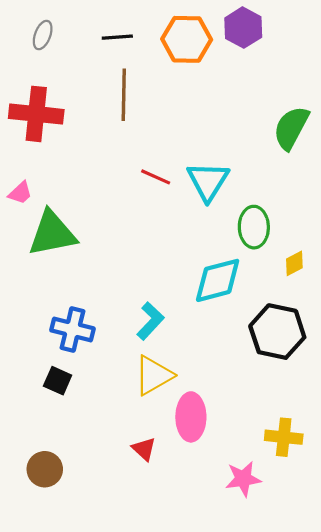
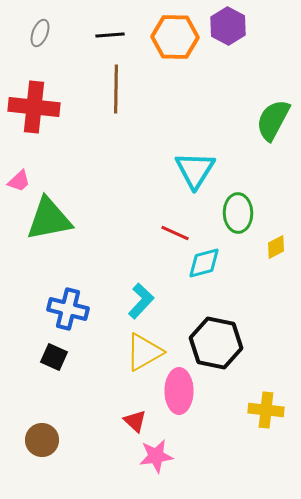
red line: (156, 177) -> (175, 233), moved
cyan diamond: (218, 280) -> (204, 263), size x0.7
black hexagon: (277, 332) -> (216, 343), moved
pink star: (243, 479) -> (156, 456), moved

